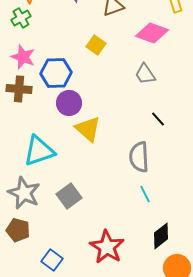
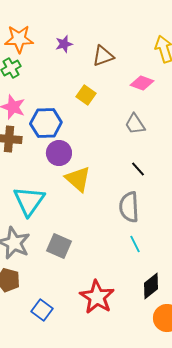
pink diamond: (152, 33) -> (142, 83), size x0.7
black line: (158, 119) -> (138, 169), moved
cyan triangle: (39, 151) -> (29, 201), turned -36
gray square: (69, 196) -> (59, 246), turned -30

